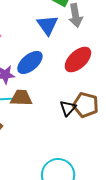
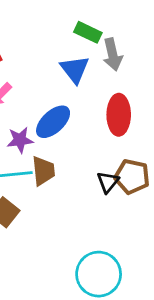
red ellipse: (78, 60) -> (119, 115), turned -44
brown trapezoid: (21, 98) -> (43, 171), turned 85

